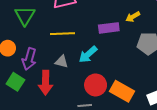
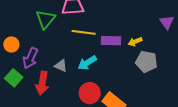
green triangle: (25, 16) -> (46, 19), moved
yellow arrow: (133, 17) -> (135, 42), moved
yellow line: (63, 34) -> (84, 32), moved

